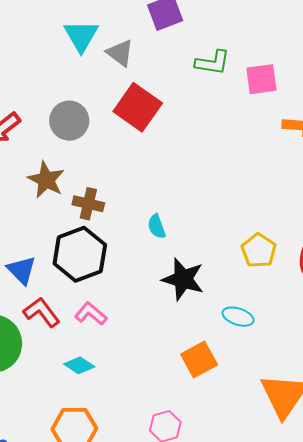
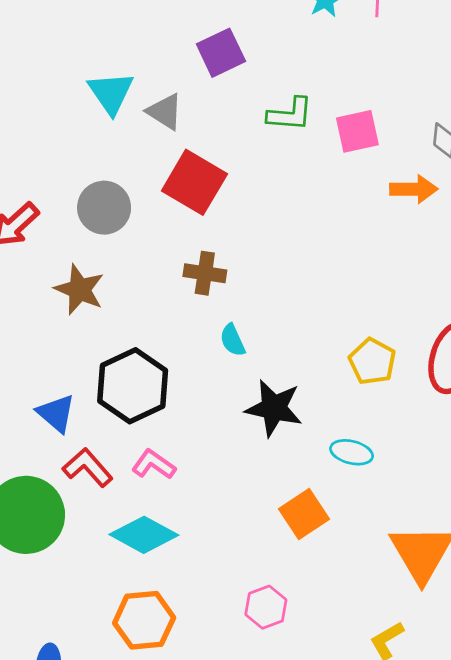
brown cross: (88, 204) -> (205, 273), moved
cyan diamond: (79, 365) -> (144, 535), size x1.6

